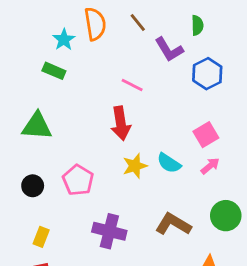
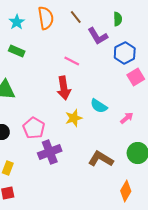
cyan star: (64, 40) -> (17, 22), moved
pink square: (206, 135) -> (136, 77), moved
cyan semicircle: (169, 163) -> (99, 106), moved
purple cross: (109, 231) -> (50, 152), moved, turned -35

